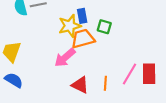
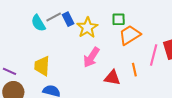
blue rectangle: (82, 16) -> (68, 19), moved
orange trapezoid: (83, 39) -> (130, 35), moved

